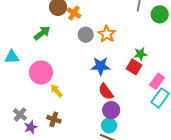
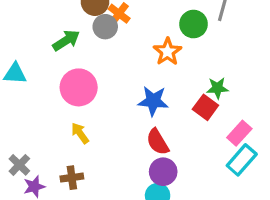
green circle: (160, 14) -> (193, 24), moved
gray circle: (86, 35) -> (105, 27), moved
pink circle: (41, 72) -> (79, 87), moved
brown cross: (54, 119) -> (72, 178), turned -32

